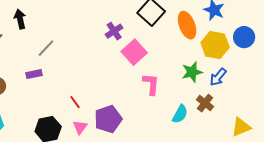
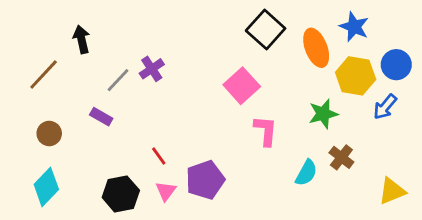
purple cross: (114, 31) -> (152, 69), moved
purple rectangle: (34, 74) -> (101, 117), turned 42
blue arrow: (218, 77) -> (385, 107), moved

